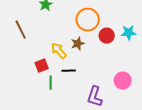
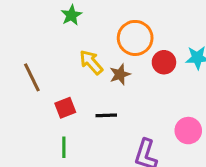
brown line: (21, 30) -> (32, 77), moved
yellow arrow: (59, 51) -> (91, 62), moved
green line: (51, 83) -> (64, 147), moved

